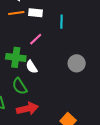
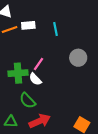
pink line: (36, 39) -> (38, 64), moved
gray circle: (77, 63) -> (78, 58), moved

